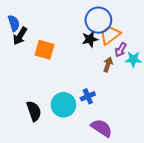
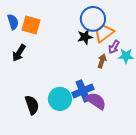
black arrow: (20, 36) -> (19, 53), moved
orange square: (44, 50) -> (31, 25), moved
blue cross: (88, 96) -> (83, 91), size x1.5
purple semicircle: (102, 128) -> (96, 101), moved

